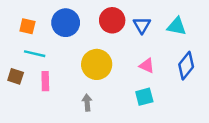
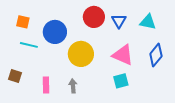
blue circle: (66, 23) -> (55, 32), moved
pink triangle: (147, 66) -> (123, 55), size x1.6
brown square: (16, 76) -> (15, 76), moved
pink rectangle: (45, 81) -> (46, 85), moved

